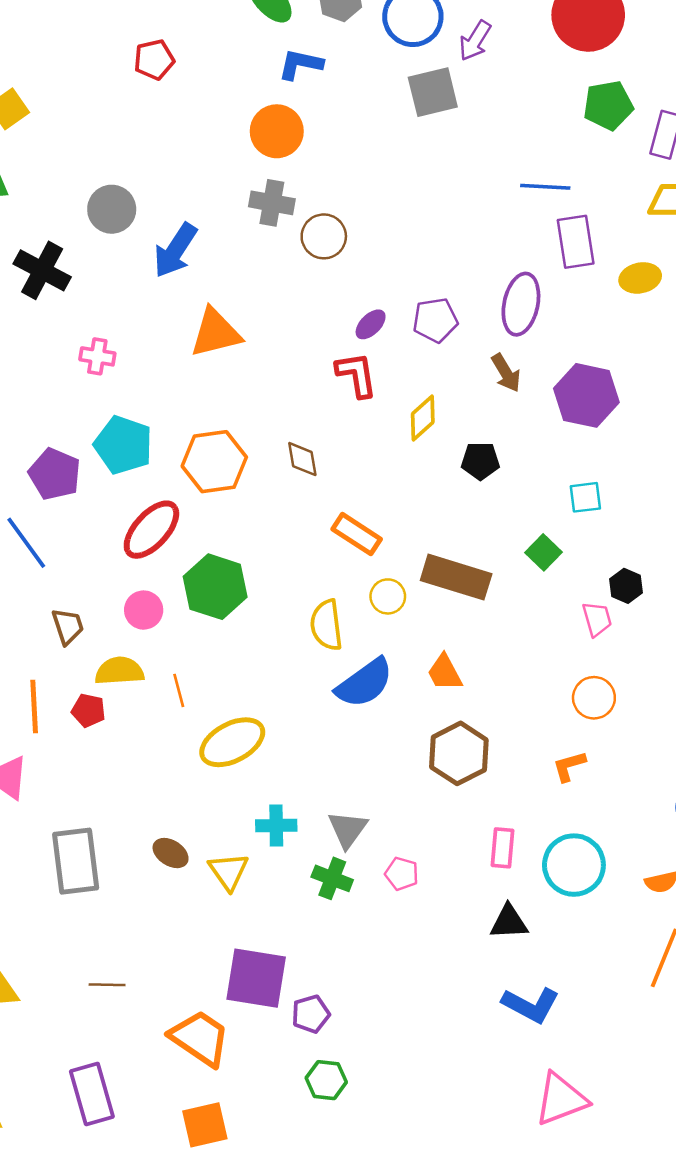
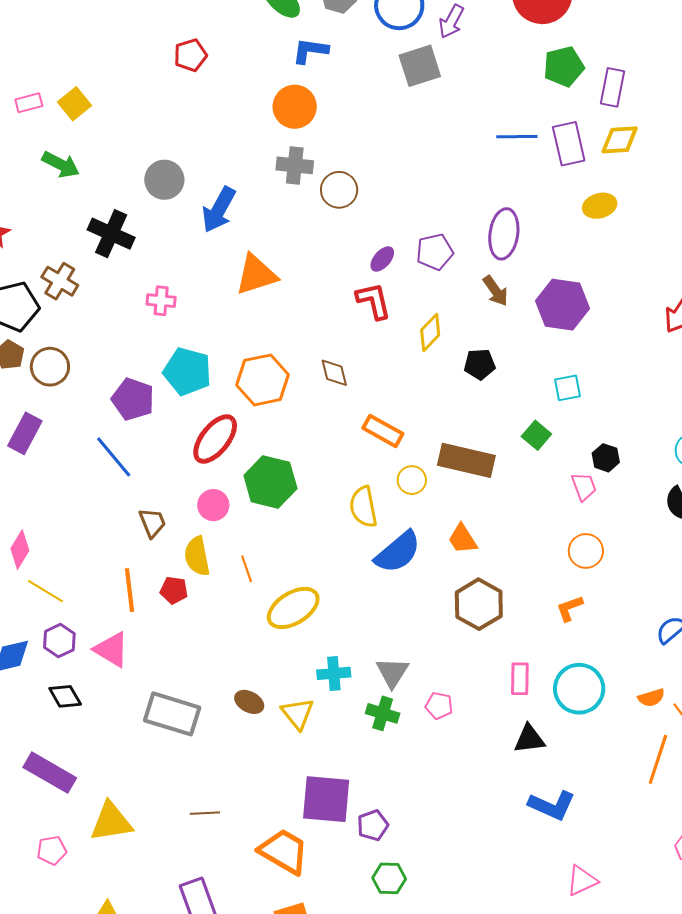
purple rectangle: (576, 242) -> (569, 144), moved
yellow semicircle: (119, 671) -> (197, 556), turned -93
gray rectangle: (76, 861) -> (172, 714), turned -62
pink triangle: (561, 1099) -> (582, 881), size x0.7

